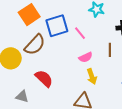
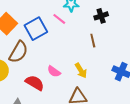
pink line: (80, 33) -> (59, 19), moved
pink semicircle: (86, 57) -> (54, 71), moved, turned 72

